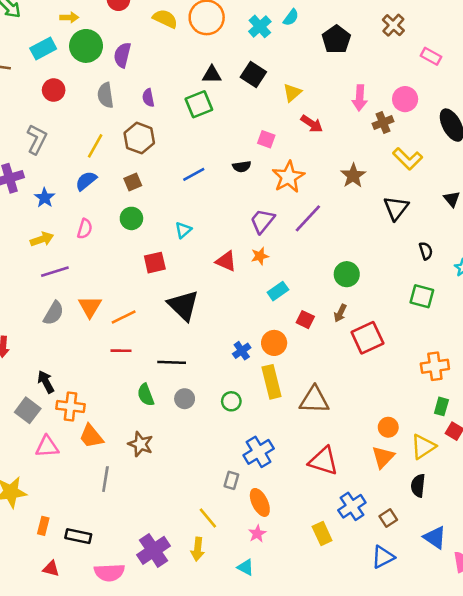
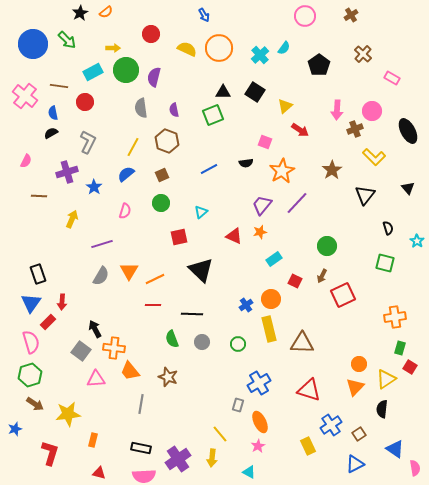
red circle: (54, 90) -> (85, 102), moved
yellow arrow: (42, 239) -> (72, 219), moved, turned -48
black rectangle: (78, 536) -> (141, 448), moved

